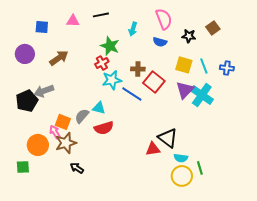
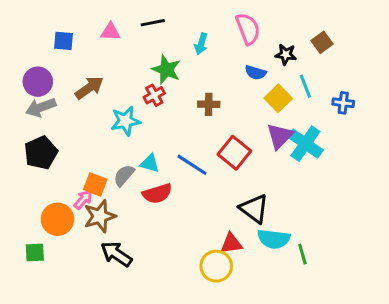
blue semicircle: (160, 42) -> (256, 73), moved
yellow square: (184, 65) -> (278, 98), turned 30
cyan line: (204, 66) -> (305, 86), moved
cyan star: (112, 80) -> (125, 121), moved
red square: (154, 82) -> (234, 153), moved
gray arrow: (44, 91) -> (41, 107), moved
blue line: (132, 94) -> (192, 165), moved
pink arrow: (55, 132) -> (83, 200), turned 72
red triangle: (153, 149) -> (231, 243), moved
cyan semicircle: (181, 158) -> (274, 239), size x1.5
black arrow: (77, 168) -> (116, 254), size x1.5
yellow circle: (182, 176) -> (216, 266), moved

